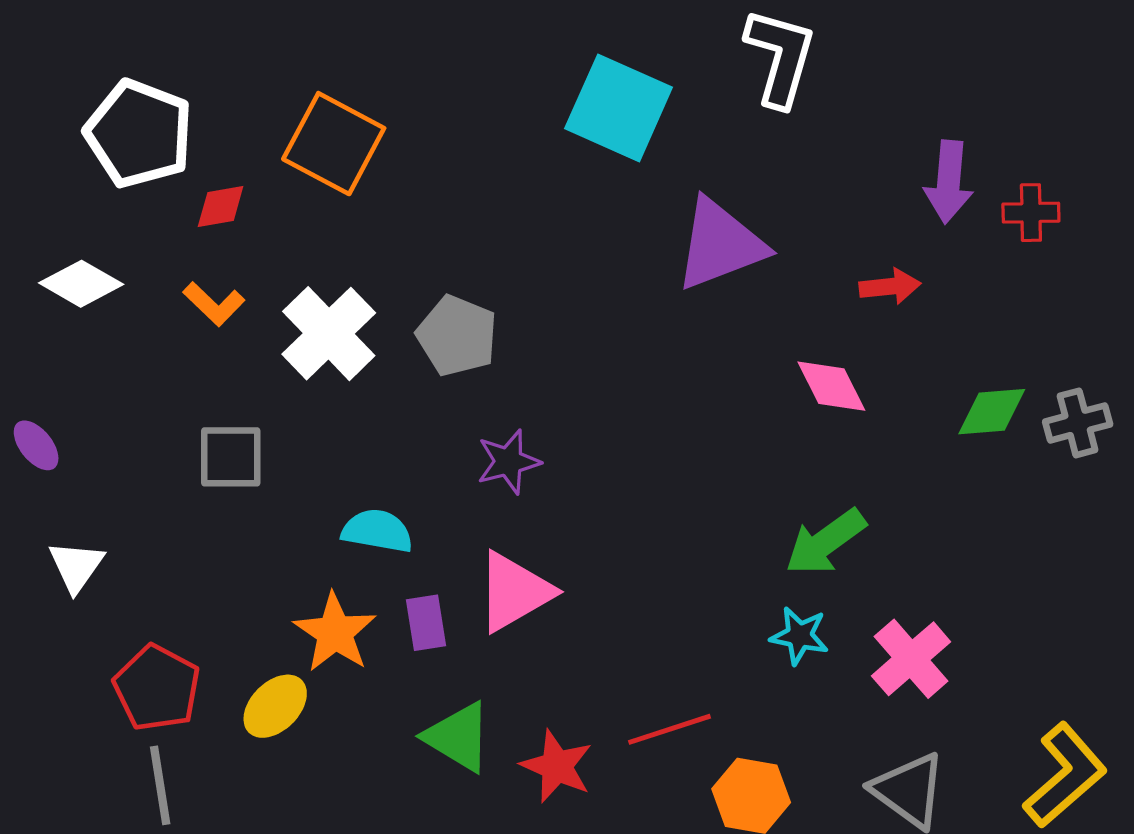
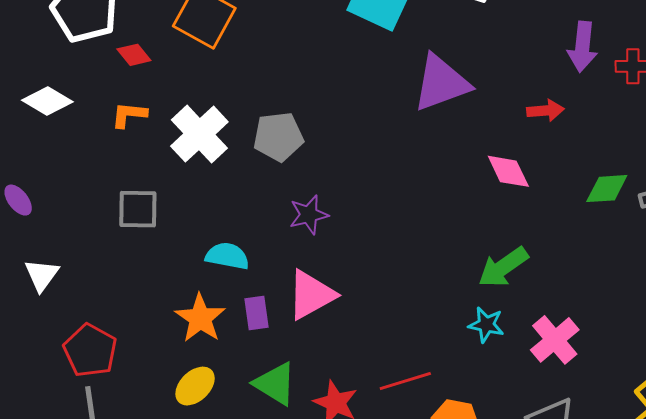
red diamond: (221, 207) -> (134, 55), turned 60
orange L-shape: (214, 304) -> (129, 115), turned 141
gray pentagon: (457, 336) -> (278, 137), turned -30
yellow ellipse: (275, 706) -> (195, 386), moved

